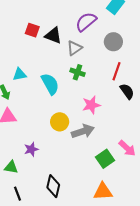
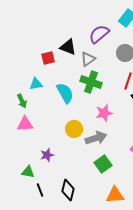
red square: (32, 30) -> (48, 58), moved, turned -32
green cross: (78, 72) -> (91, 82), size x1.5
green square: (105, 159) -> (103, 164), moved
black line: (17, 194) -> (40, 190), moved

